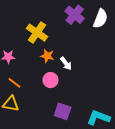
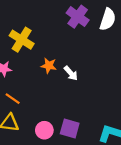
yellow cross: (37, 33) -> (22, 40), moved
pink circle: (51, 80) -> (44, 130), moved

